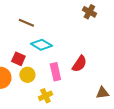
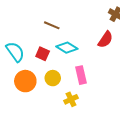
red square: (18, 59) -> (43, 54), moved
red semicircle: (79, 64) -> (105, 40), moved

